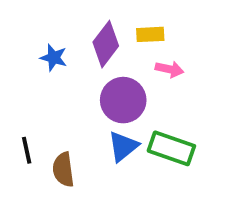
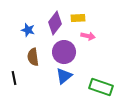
green rectangle: (171, 148) -> (101, 87), moved
brown semicircle: (63, 170) -> (33, 57), moved

